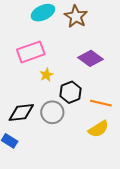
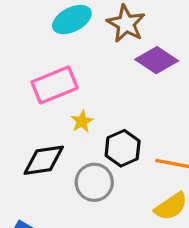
purple diamond: (90, 58) -> (157, 60), moved
black diamond: (21, 113) -> (44, 160), moved

